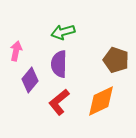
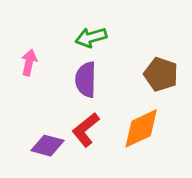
purple diamond: (30, 80) -> (47, 146), moved, turned 65

